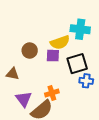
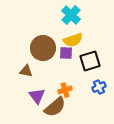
cyan cross: (80, 29) -> (71, 15), moved, turned 36
brown circle: (30, 51) -> (43, 48), size x1.6
blue cross: (86, 81) -> (99, 87), moved, turned -32

